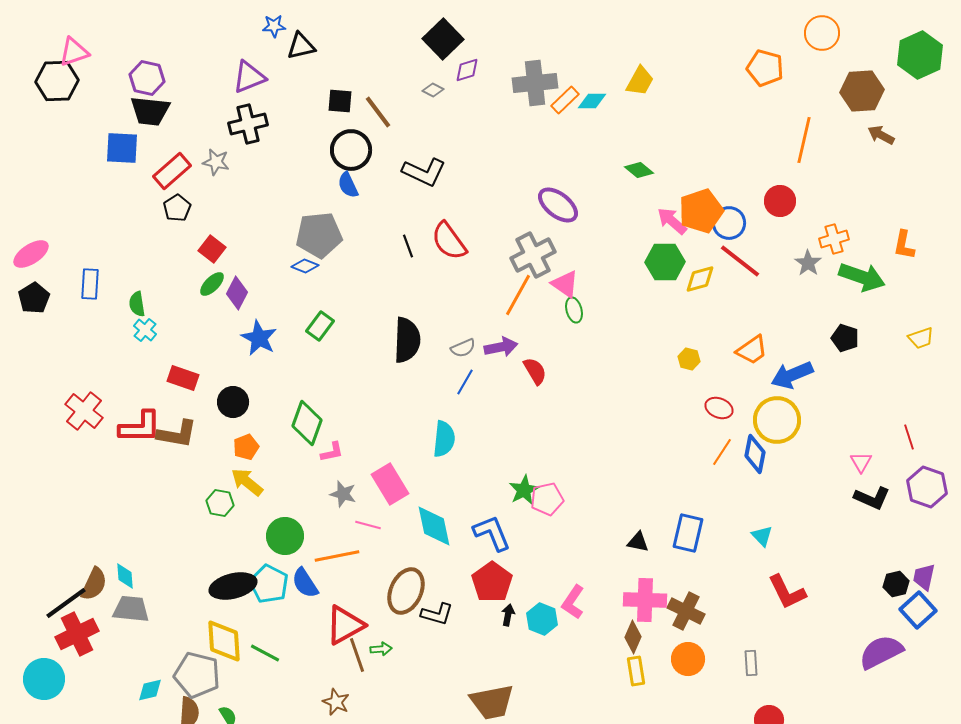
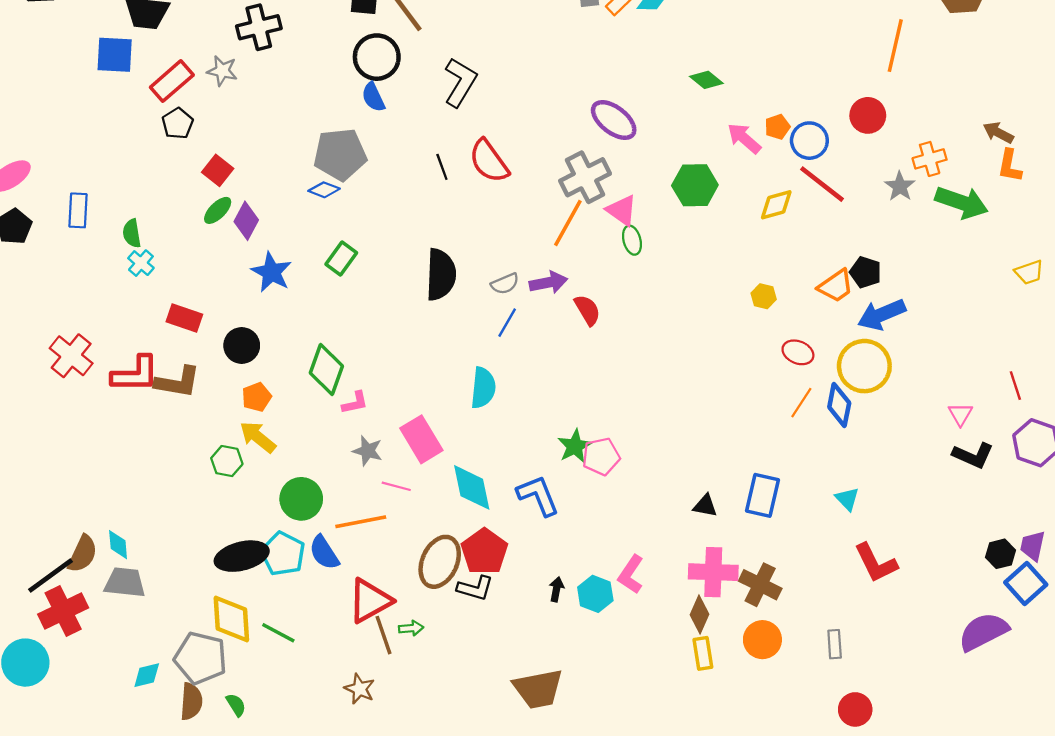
brown arrow: (881, 135) -> (998, 133), moved
black L-shape: (424, 172) -> (460, 82), turned -84
orange pentagon: (701, 211) -> (777, 127), size x0.5
green hexagon: (665, 262) -> (695, 185), moved
black pentagon: (845, 338) -> (865, 272), moved
red pentagon: (492, 582) -> (484, 552), moved

